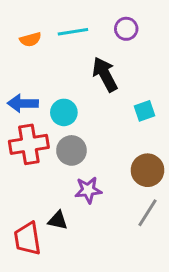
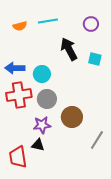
purple circle: (126, 29) -> (91, 24), moved
cyan square: (144, 111) -> (95, 59), moved, turned 32
brown circle: (147, 170) -> (72, 117), moved
purple star: (88, 190) -> (42, 125), moved

